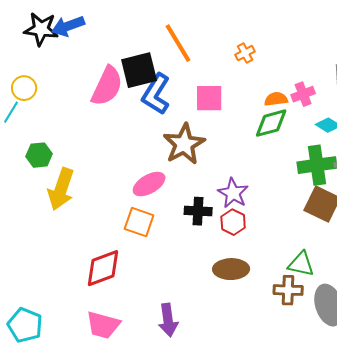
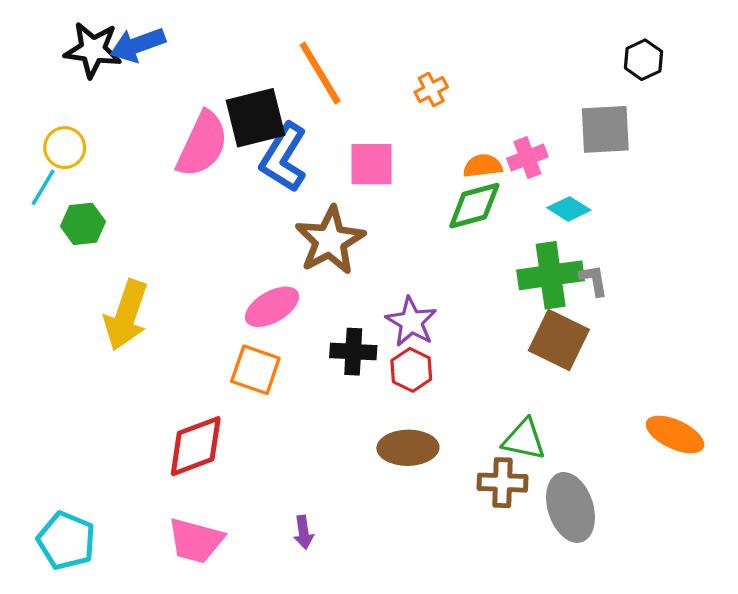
green hexagon: (39, 155) -> (83, 224), moved
purple arrow: (168, 320) -> (303, 532), size x0.6

